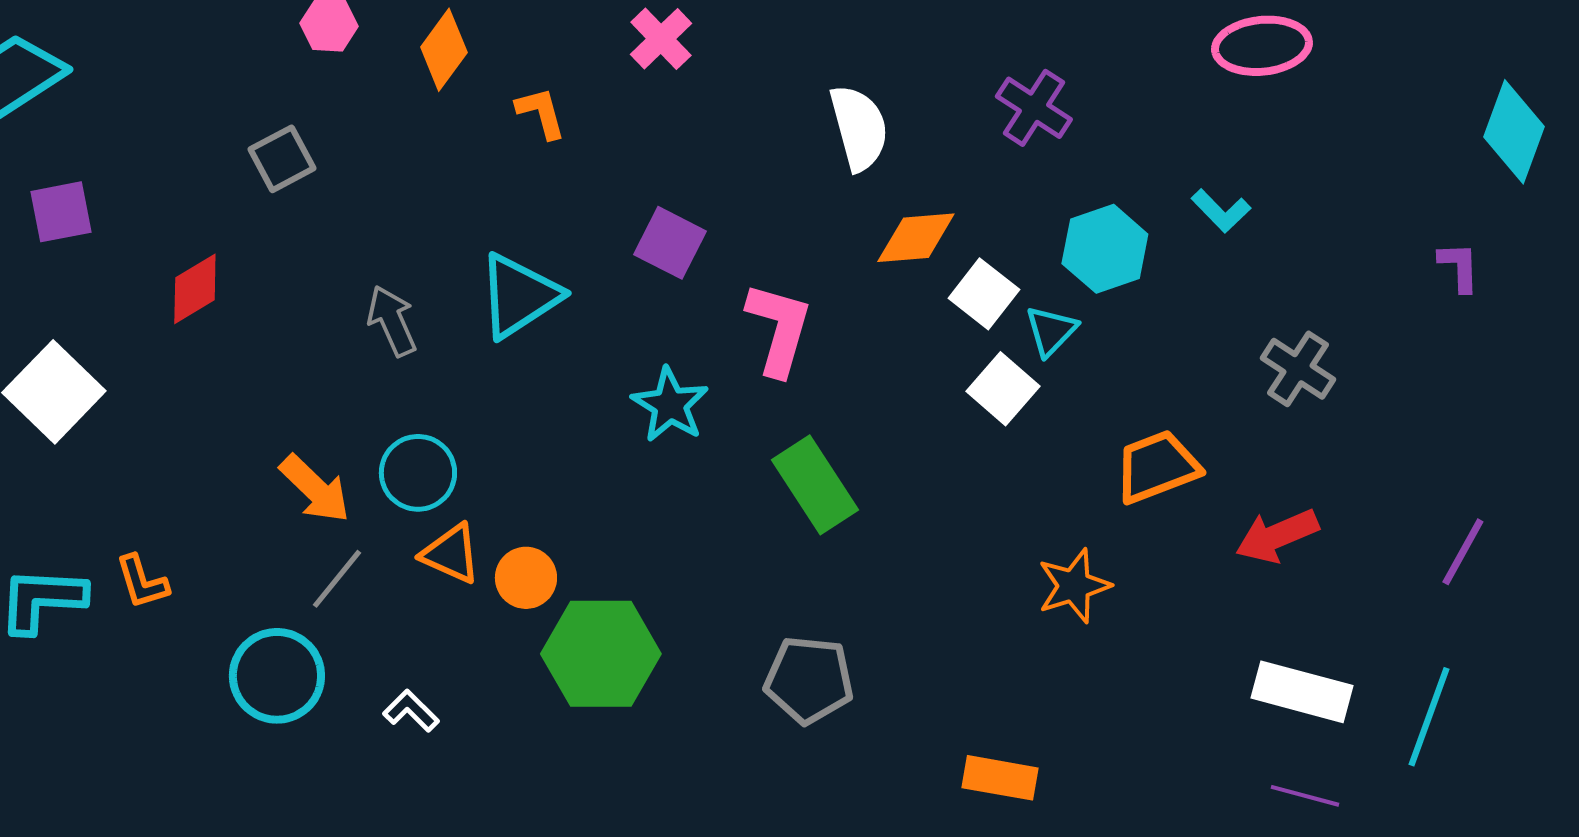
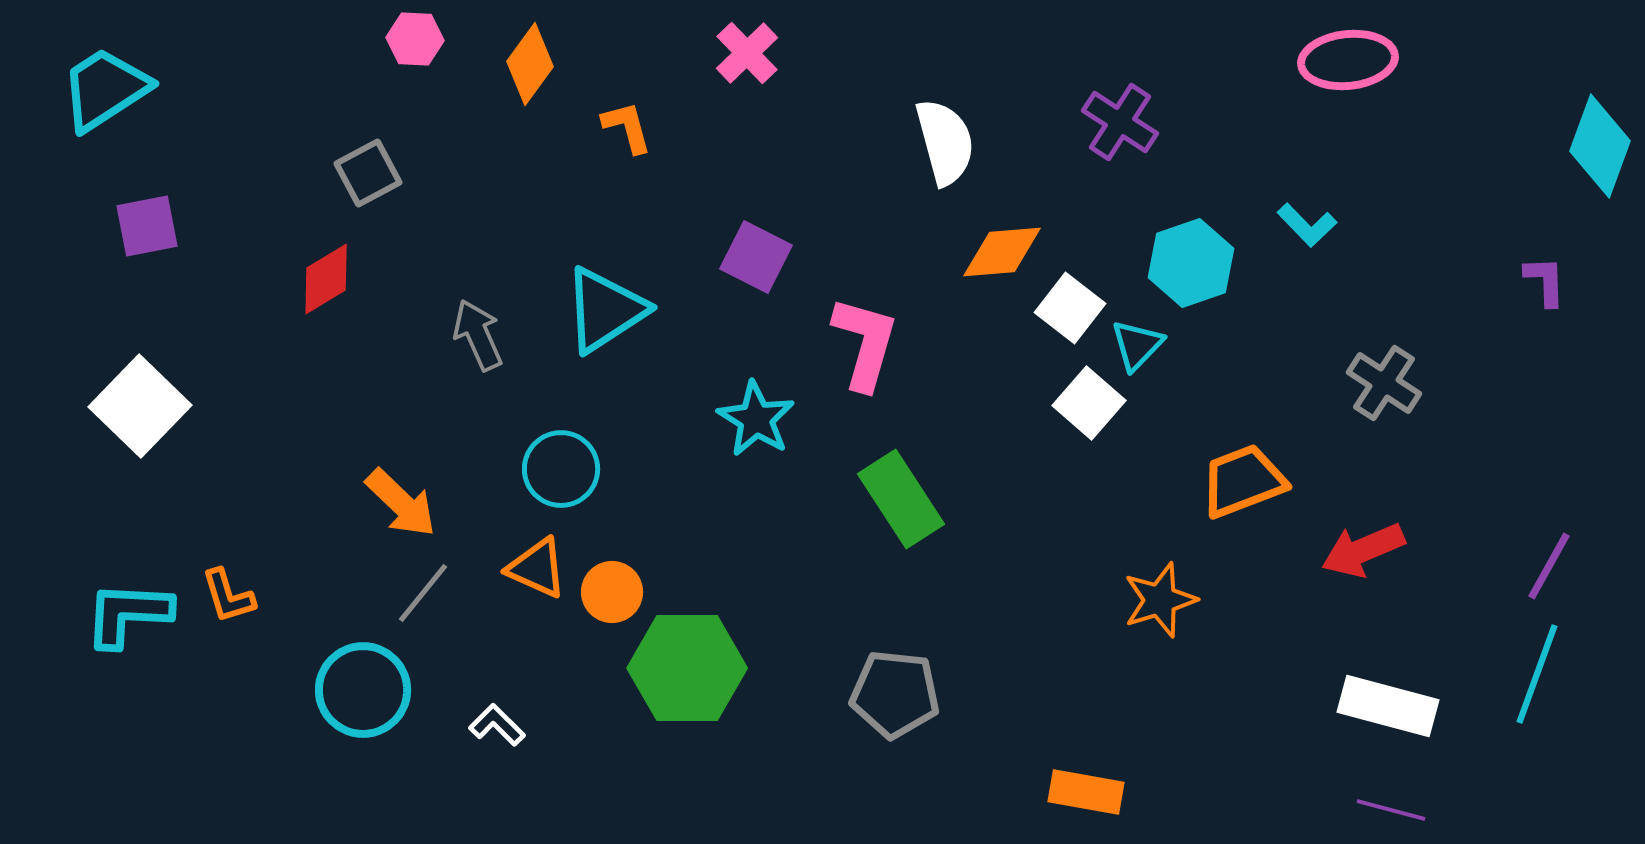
red diamond: (195, 289) -> (326, 279), moved
cyan circle: (418, 473) -> (561, 469), moved
cyan line: (1429, 717) -> (1537, 674), moved

